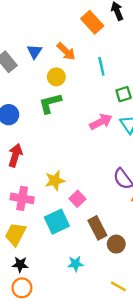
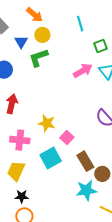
blue triangle: (34, 51) -> (21, 42), moved
orange arrow: (66, 51) -> (35, 15), moved
yellow star: (55, 181) -> (47, 123), turned 30
cyan star: (75, 264) -> (86, 190), moved, size x1.5

